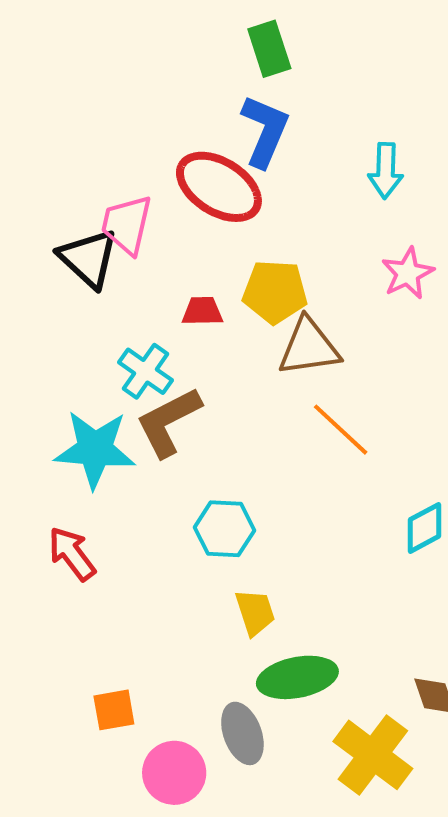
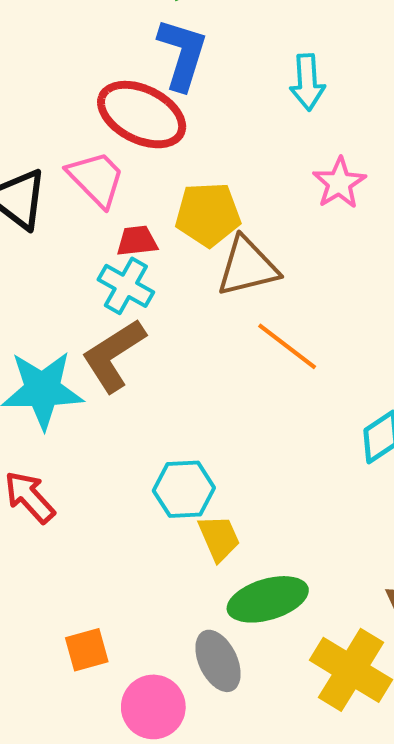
pink trapezoid: (127, 225) -> (96, 179), moved, turned 128
cyan cross: (145, 371) -> (126, 286), moved
cyan hexagon: (225, 529) -> (184, 489), moved

